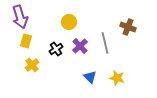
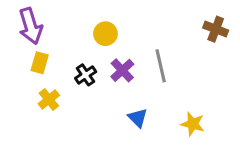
brown cross: (128, 27) -> (216, 29), moved
yellow star: (117, 78) -> (193, 124), moved

